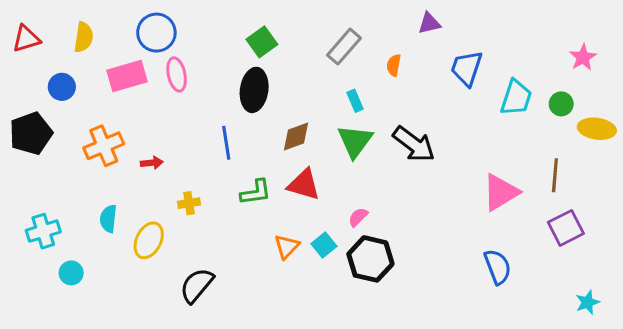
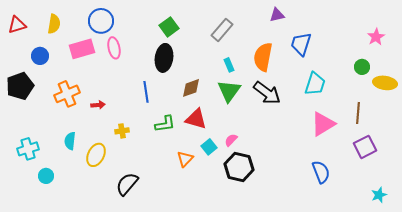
orange semicircle: (394, 65) -> (263, 57), moved, size x2.0
cyan trapezoid: (516, 98) -> (315, 84), moved
cyan square: (324, 245) -> (209, 147), moved

